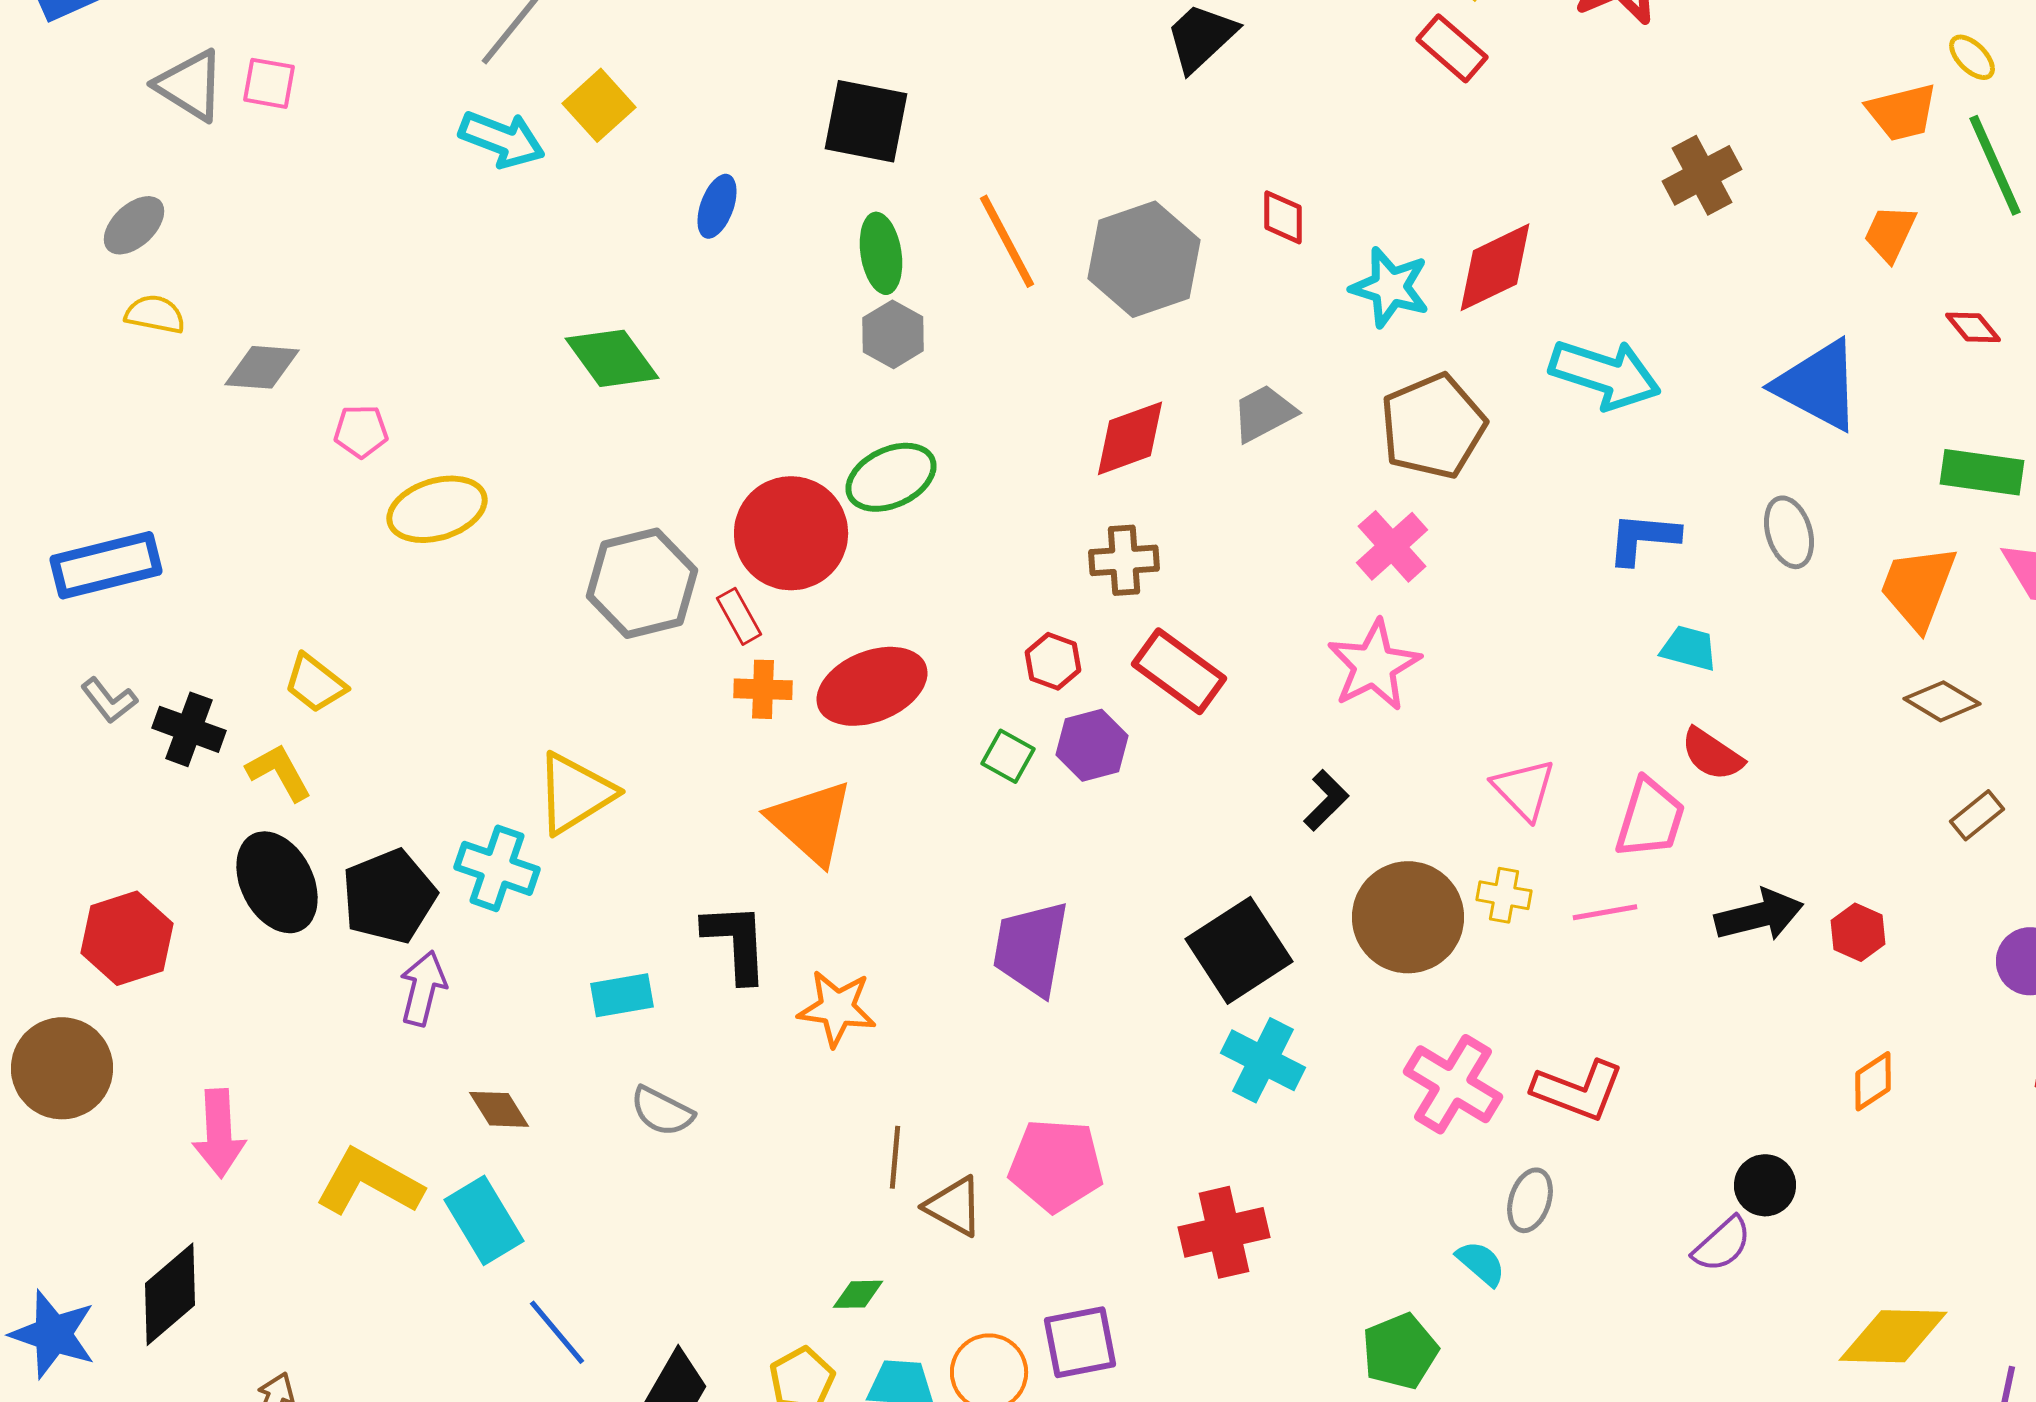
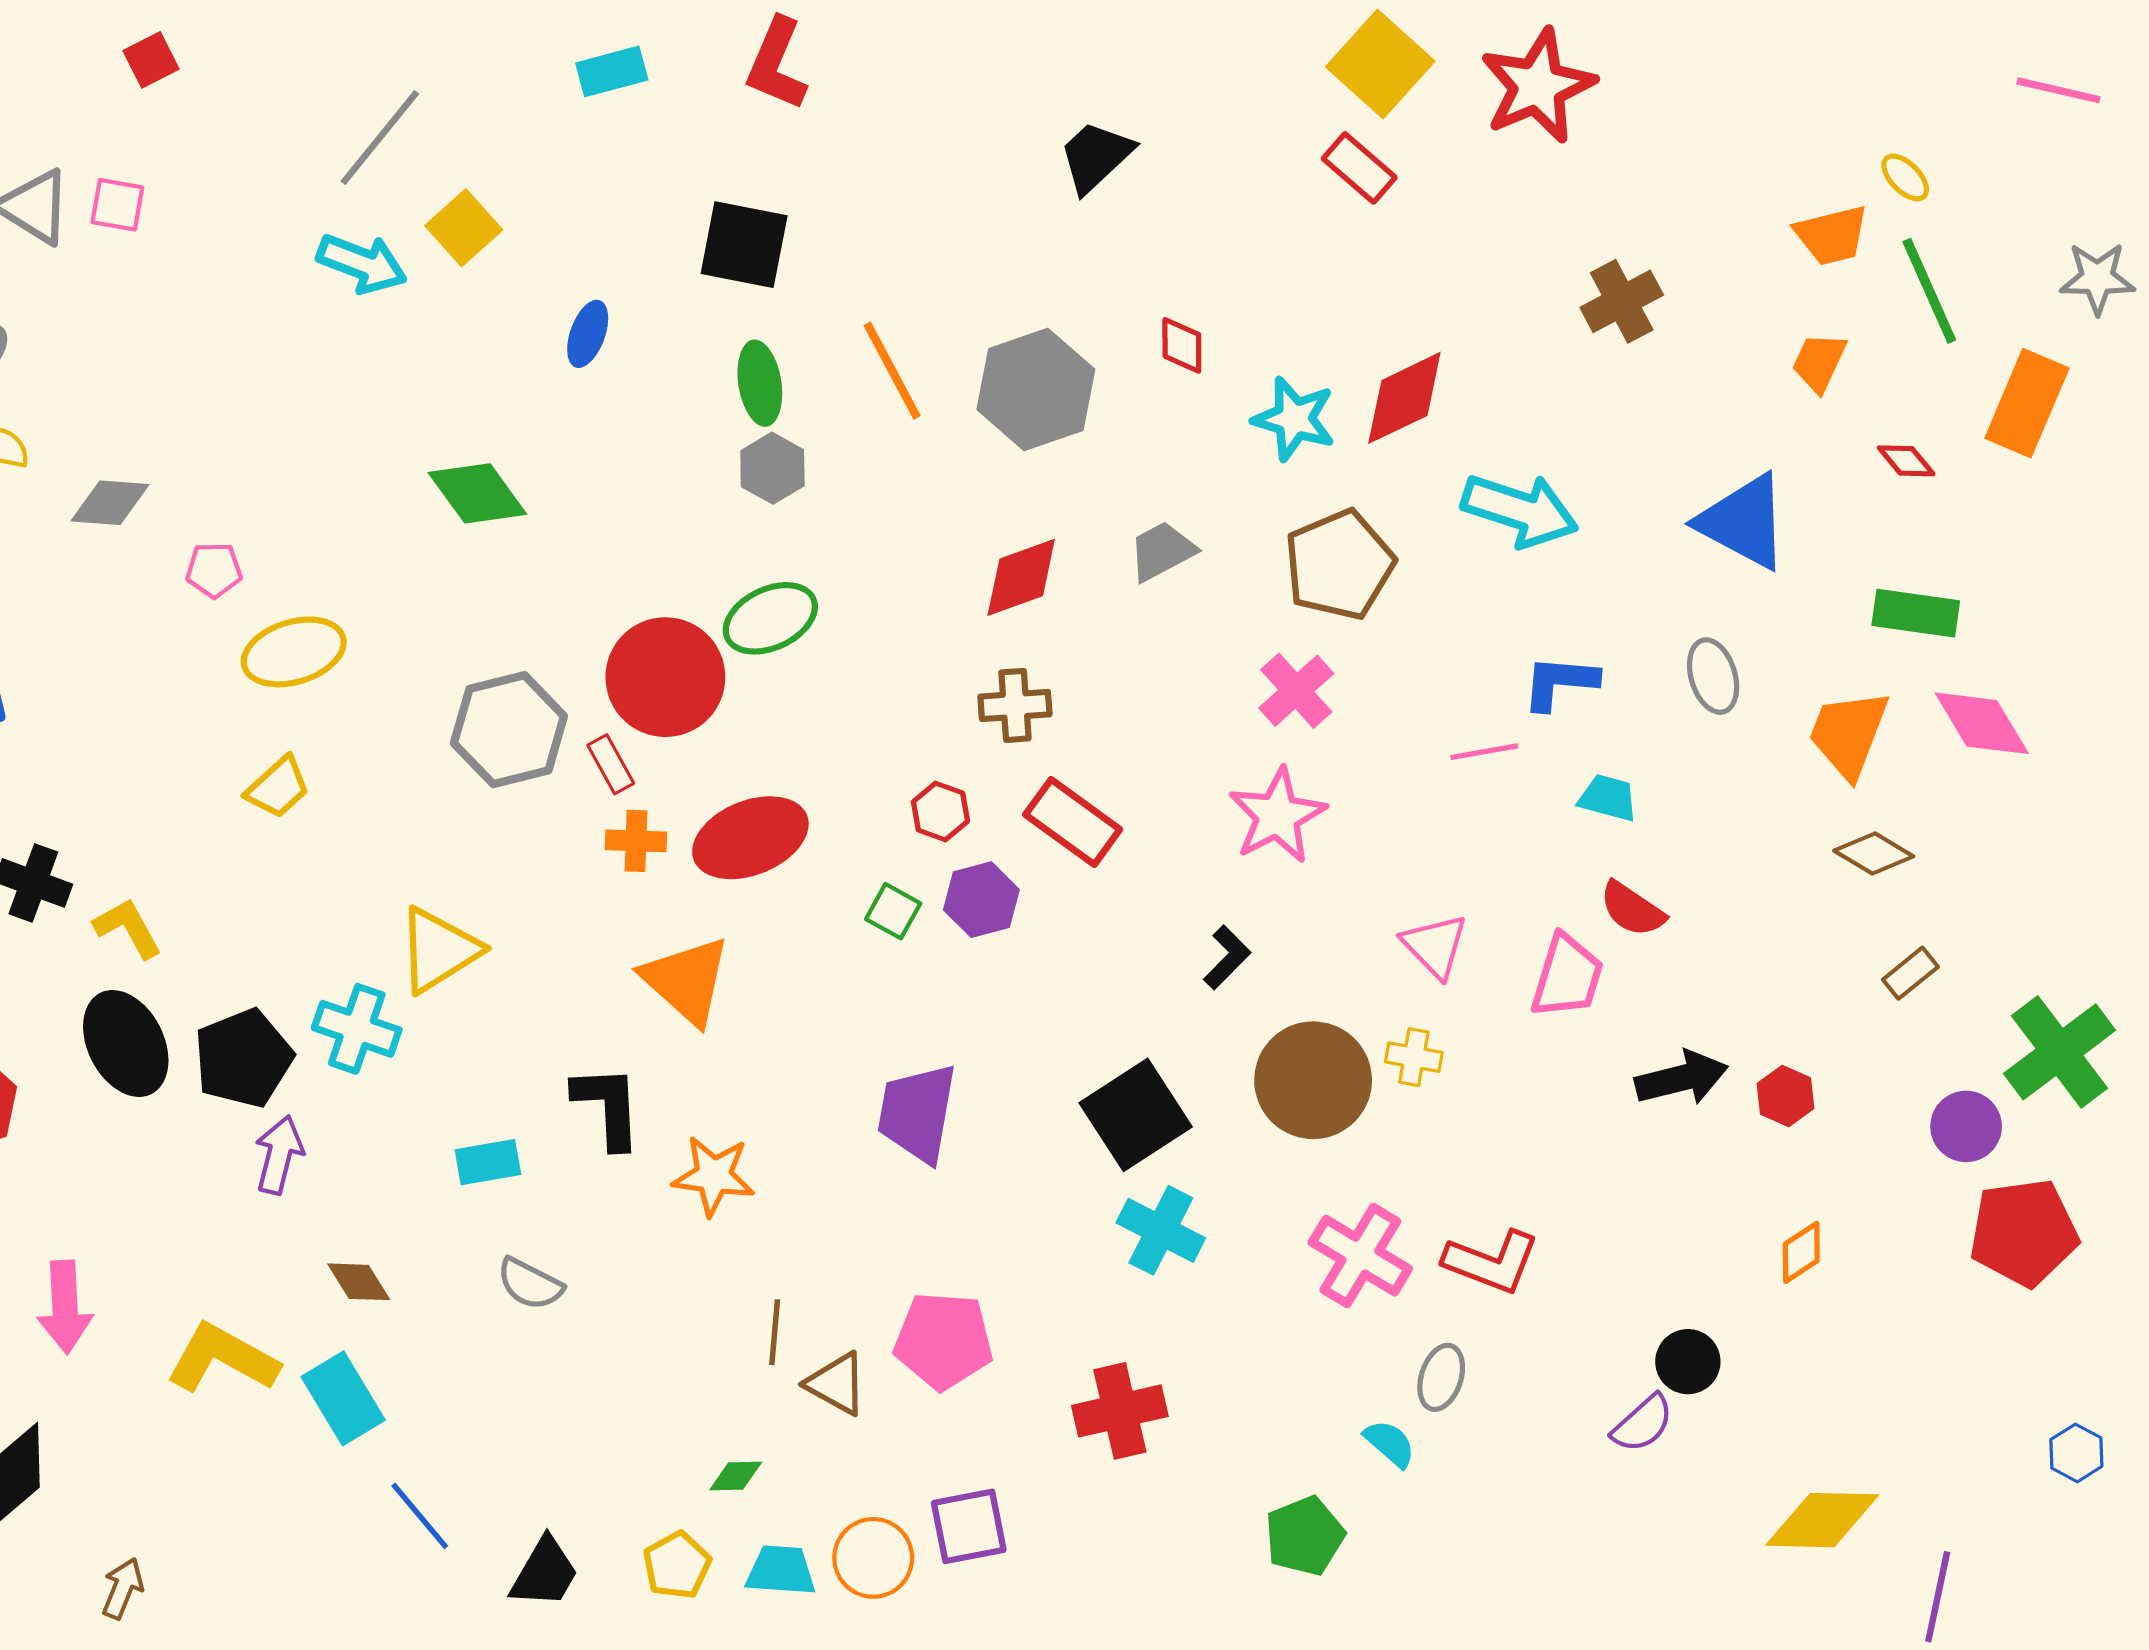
yellow trapezoid: (315, 683) -> (278, 787), moved, turned -80
pink line: (1605, 912) -> (1484, 752), moved

